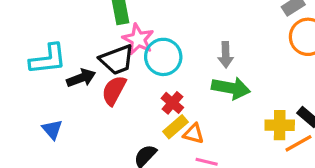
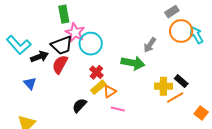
gray arrow: (226, 55) -> (150, 45), moved, turned 35
cyan L-shape: (48, 59) -> (19, 45), turned 55
blue triangle: (52, 129) -> (30, 83), moved
orange triangle: (194, 134) -> (110, 91), turned -48

